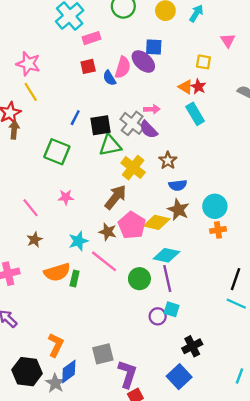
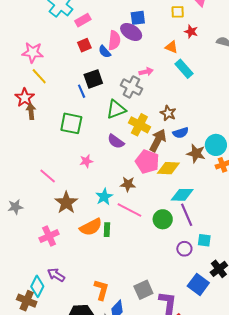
yellow square: (203, 62) -> (178, 12), moved
red star: (198, 87) -> (191, 32), moved
blue line: (75, 118) -> (82, 91), turned -40
black square: (101, 125) -> (93, 79), moved
purple semicircle: (149, 130) -> (116, 141), moved
brown arrow: (116, 197) -> (158, 140), moved
pink line: (30, 208) -> (48, 176), moved
brown star: (178, 210) -> (196, 153), moved
pink pentagon: (132, 225) -> (147, 162), moved
brown star: (35, 240) -> (66, 203), size x1.6
cyan square: (172, 309) -> (204, 240), moved
blue square: (179, 377) -> (198, 284), moved

